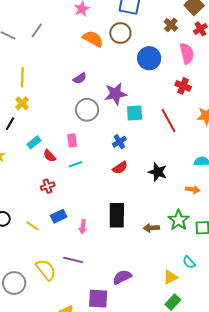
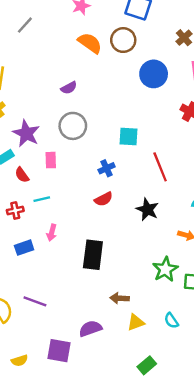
purple star: (116, 94) -> (26, 133), moved, turned 30
red line: (169, 121) -> (160, 167), moved
cyan line: (75, 164) -> (42, 199), moved
pink arrow: (83, 227) -> (52, 233), moved
brown arrow: (151, 228) -> (119, 298), moved
yellow triangle: (170, 277) -> (136, 322), moved

